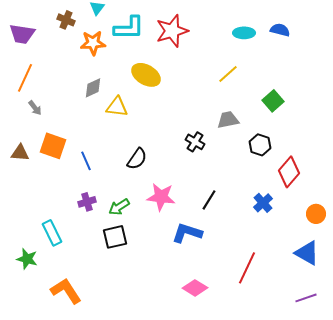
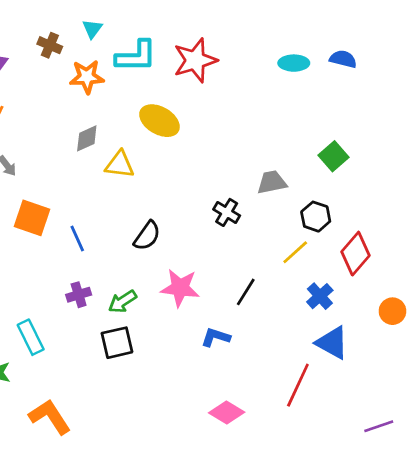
yellow line: (228, 74) -> (295, 252), moved
blue L-shape: (187, 233) -> (216, 337), size x0.7
blue triangle: (307, 253) -> (332, 343), moved

